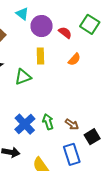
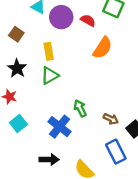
yellow rectangle: (40, 56) -> (49, 51), moved
orange semicircle: (74, 59) -> (102, 48), size x1.5
green arrow: (48, 122) -> (80, 108), moved

